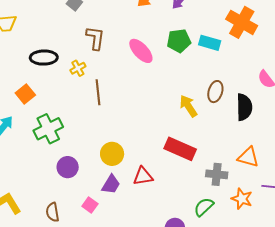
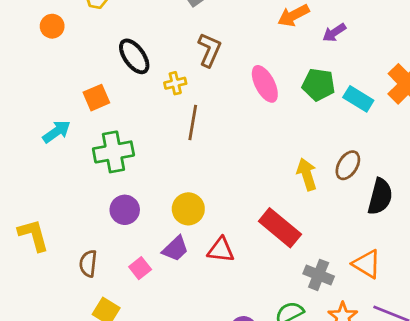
black ellipse: (44, 58) -> (134, 56), turned 40

